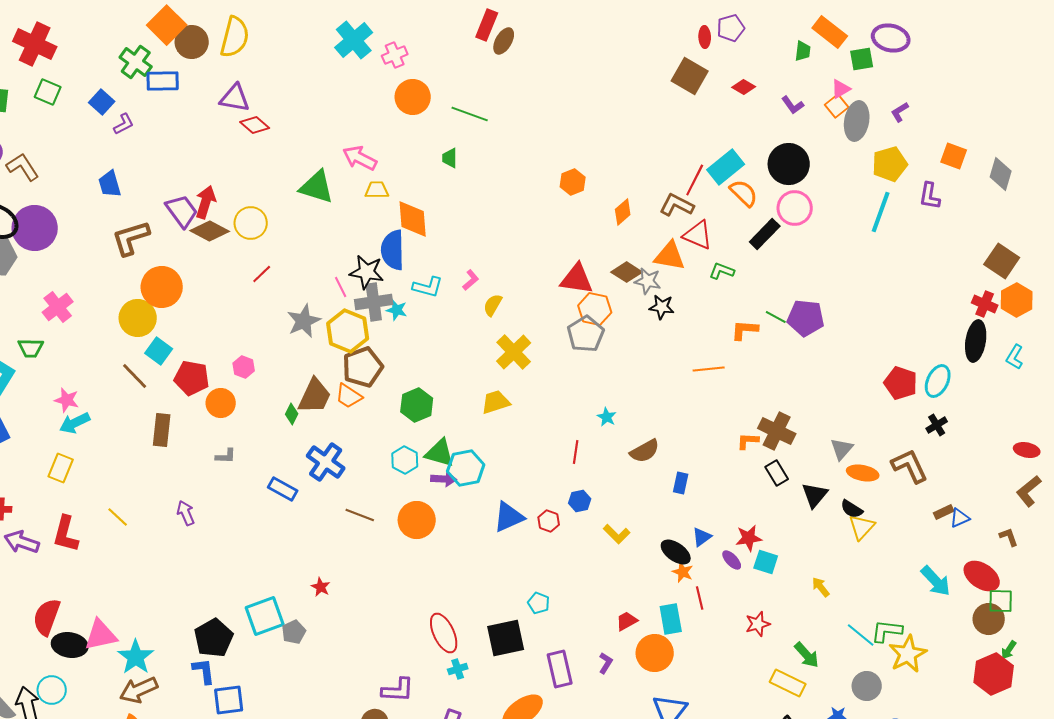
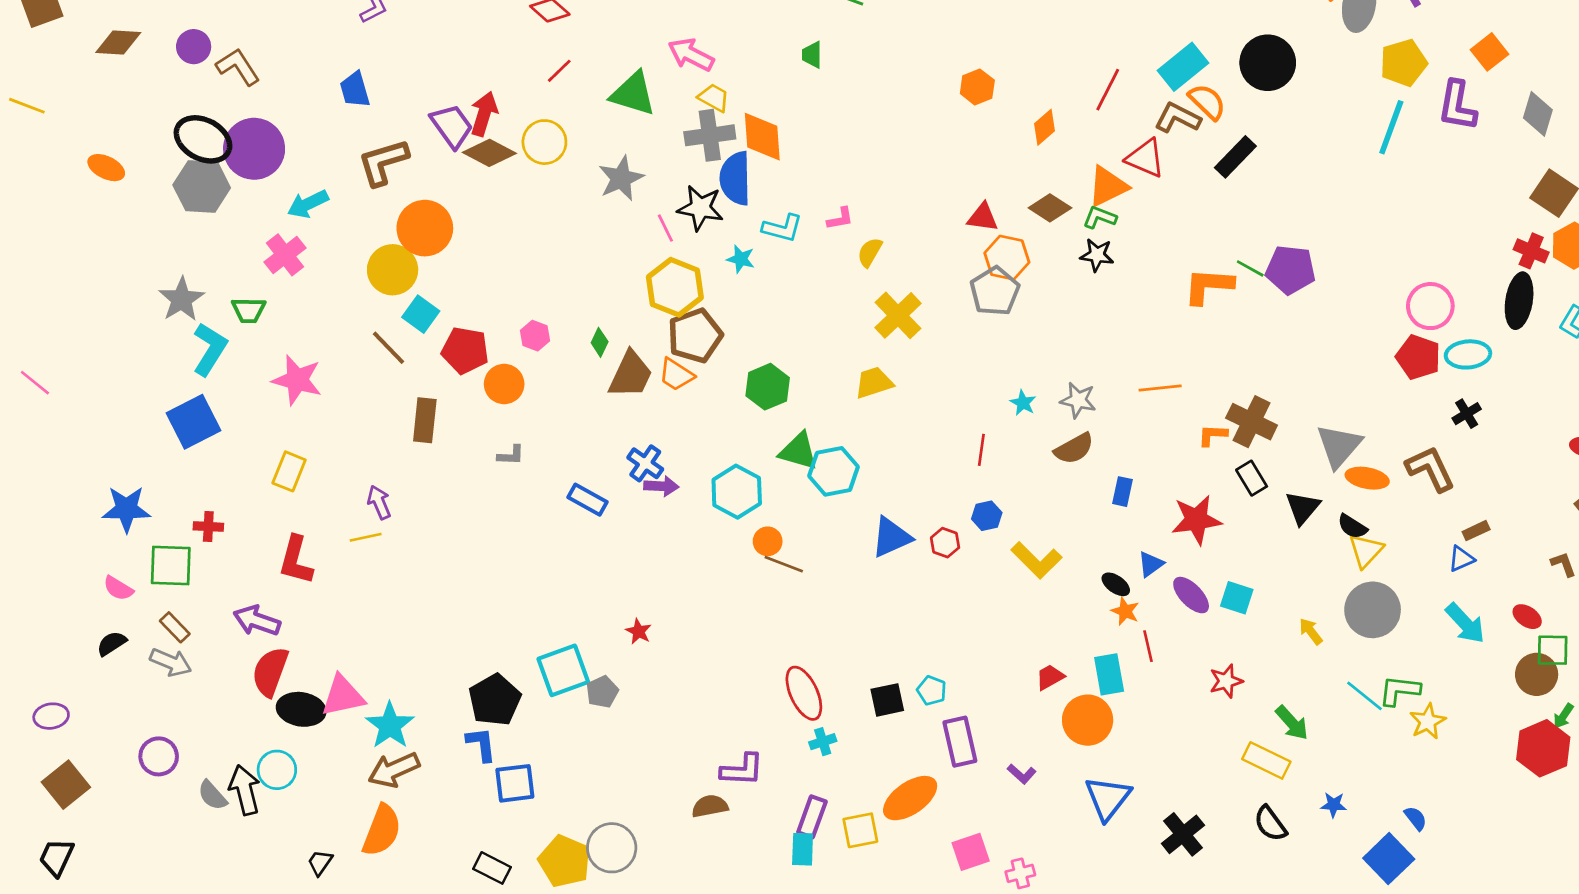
orange square: (954, 156) -> (1489, 52), turned 32
gray diamond: (1001, 174) -> (1538, 114), moved
red line: (695, 180) -> (1108, 90), moved
yellow trapezoid: (377, 190) -> (714, 98), turned 30
purple L-shape: (930, 196) -> (1457, 106), size x1.4
brown L-shape: (677, 205) -> (1178, 118), moved
pink circle: (795, 208) -> (1430, 306), moved
orange triangle: (670, 256) -> (1108, 186), turned -36
green L-shape: (722, 271) -> (1100, 217), moved
red line: (262, 274) -> (559, 71), moved
red triangle: (577, 279) -> (983, 217), size x0.7
pink L-shape: (471, 280) -> (840, 219), turned 30
gray star: (648, 281) -> (1078, 400), moved
gray cross: (374, 302) -> (710, 135), moved
gray star: (304, 321) -> (621, 178), moved
orange L-shape: (745, 330) -> (1209, 286), size x1.4
orange line: (709, 369) -> (1160, 388), moved
cyan ellipse: (938, 381) -> (1468, 354), turned 60
pink star: (67, 400) -> (297, 380), size x1.5
green diamond: (292, 414) -> (600, 342), moved
cyan arrow: (75, 423) -> (308, 204), moved
gray triangle: (842, 449) -> (1339, 446), size x1.5
cyan hexagon: (405, 460) -> (737, 492), moved, size x1.4
blue cross: (326, 462) -> (645, 463), size x0.7
purple arrow: (444, 479) -> (661, 486), moved
purple arrow: (186, 513) -> (379, 502), moved
brown line: (360, 515) -> (784, 564), moved
yellow line: (118, 517) -> (366, 537), turned -55
blue triangle: (960, 518) -> (1461, 559), moved
orange circle: (417, 520) -> (768, 541), size x0.6
yellow L-shape: (617, 534) -> (1036, 560), size x1.4
red star: (749, 538) -> (1196, 520), moved, size x1.4
purple arrow: (22, 542) -> (257, 621), moved
black ellipse: (676, 552) -> (1116, 584), size x0.7
purple ellipse: (732, 560) -> (1191, 595), size x1.4
red ellipse: (982, 576) -> (1527, 617), size x0.6
cyan pentagon: (539, 603) -> (932, 691), moved
black square: (506, 638) -> (887, 700), size x0.7
yellow star: (908, 654) -> (1428, 721), size x0.7
purple L-shape: (606, 663) -> (1022, 774), moved, turned 100
gray circle: (867, 686) -> (1373, 610), moved, size x1.4

